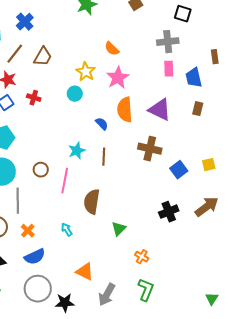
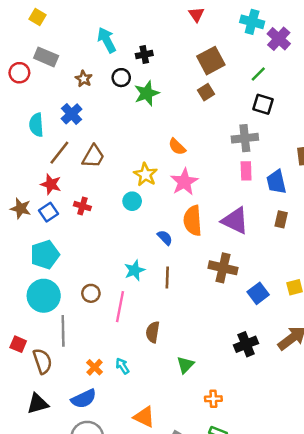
brown semicircle: (92, 202) -> (153, 332), size x0.7
orange cross: (28, 231) -> (95, 367), moved
orange cross: (142, 257) -> (213, 399), turned -32

